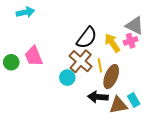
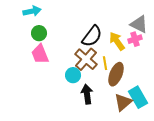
green circle: (11, 62) -> (39, 33), moved
black arrow: (98, 97) -> (87, 94), moved, turned 78
cyan rectangle: (134, 100) -> (138, 97), size x1.5
brown triangle: (118, 105) -> (123, 102), turned -30

